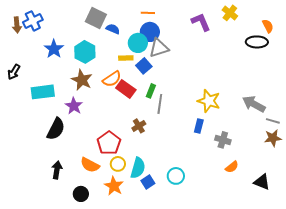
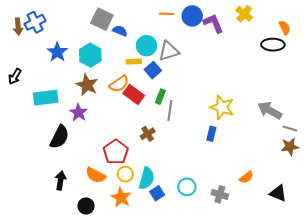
orange line: (148, 13) -> (167, 14), moved
blue circle: (150, 32) -> (192, 16), moved
gray cross: (223, 140) -> (220, 194), moved

